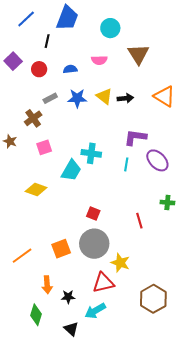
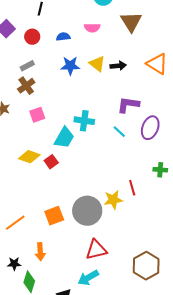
gray rectangle: (50, 98) -> (27, 66), moved
purple ellipse: (157, 160) -> (150, 128), turned 65
cyan line: (126, 164) -> (119, 132), turned -56
red square: (93, 214) -> (51, 162), moved, turned 32
yellow star: (120, 263) -> (113, 200), moved, turned -30
black star: (68, 297) -> (14, 264), moved

